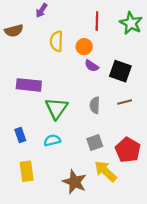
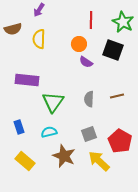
yellow semicircle: (56, 41) -> (39, 39), moved
black square: (120, 71) -> (113, 50), moved
yellow rectangle: (27, 171) -> (25, 161), turned -42
brown star: (75, 182) -> (64, 156), moved

